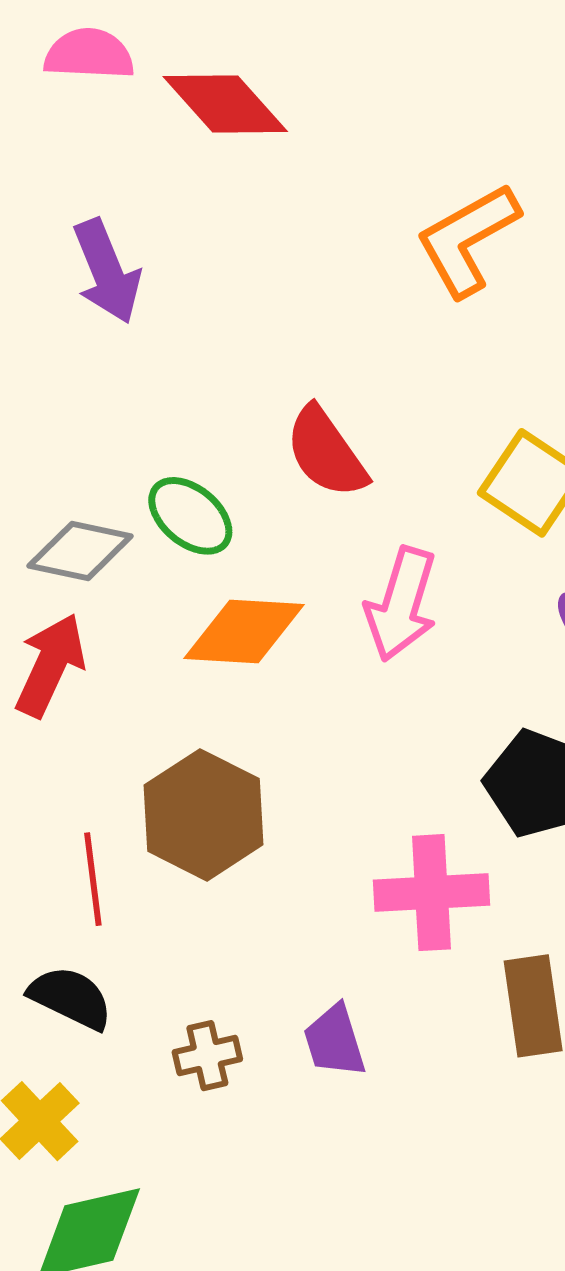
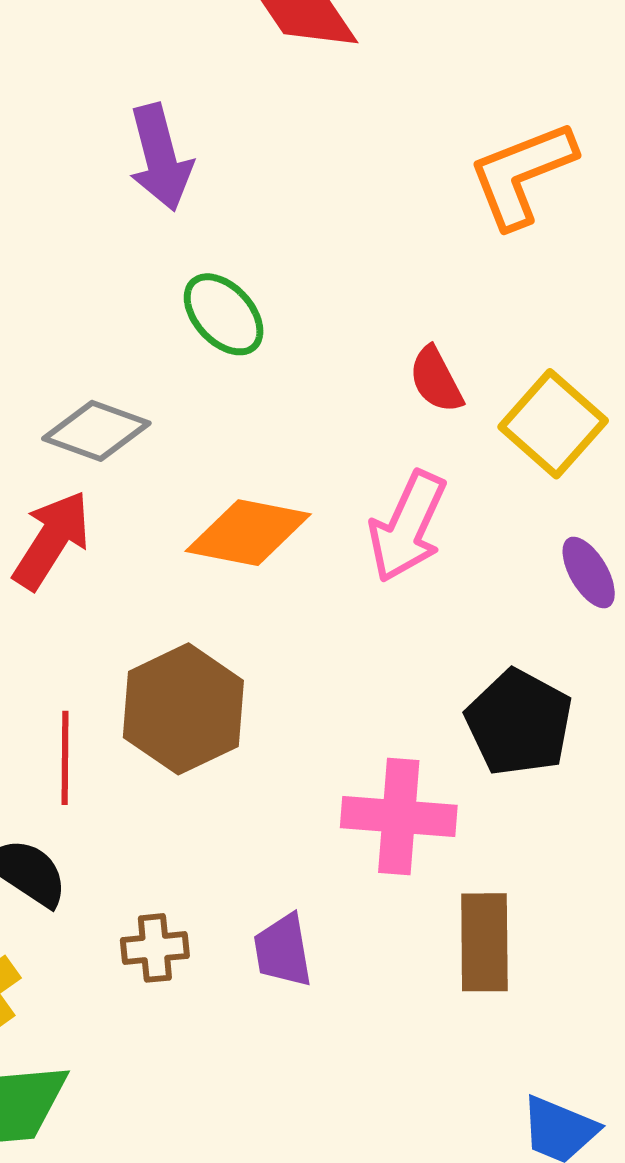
red semicircle: (326, 452) -> (436, 380), moved, size x0.7
green ellipse: (190, 516) -> (224, 314), moved

